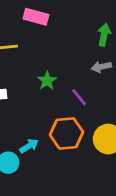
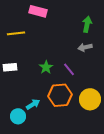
green star: (47, 81) -> (46, 67), moved

